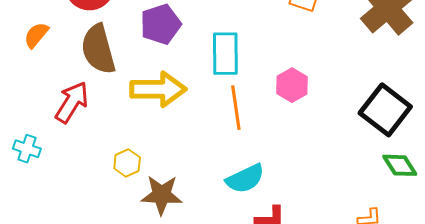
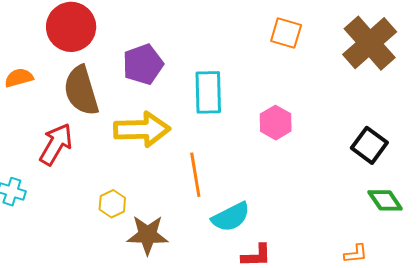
orange semicircle: (36, 35) -> (19, 78), turned 36
orange line: (236, 108) -> (195, 175), moved
black square: (385, 110) -> (369, 145), size x0.7

